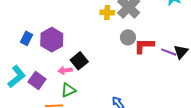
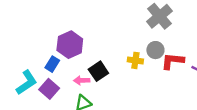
yellow cross: (107, 12) -> (135, 60), moved
blue rectangle: (26, 38) -> (52, 64), moved

